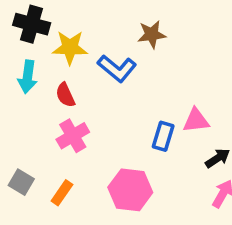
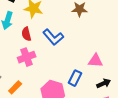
blue L-shape: (117, 68) -> (53, 37), moved
blue rectangle: (163, 136) -> (75, 78), moved

